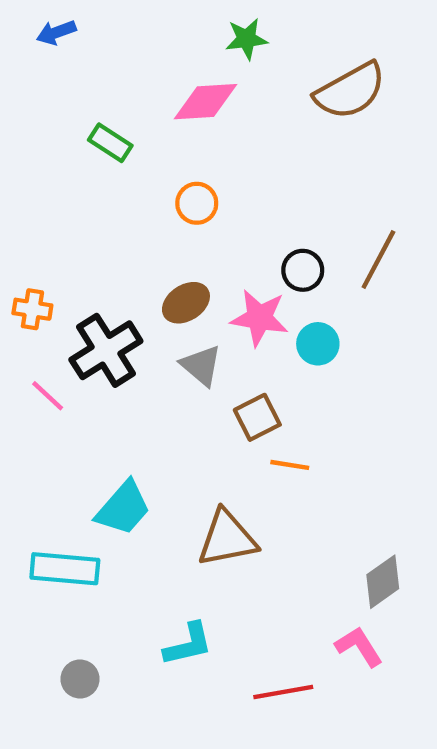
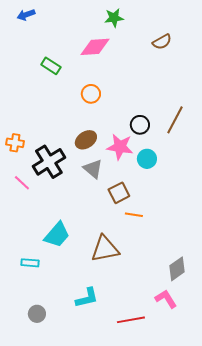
brown semicircle: (350, 91) -> (162, 42), size x0.6
cyan rectangle: (65, 569) -> (30, 263), size x0.6

